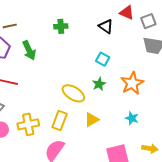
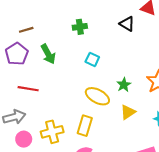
cyan square: (103, 59) -> (92, 59), moved
yellow triangle: (92, 120) -> (128, 112), moved

